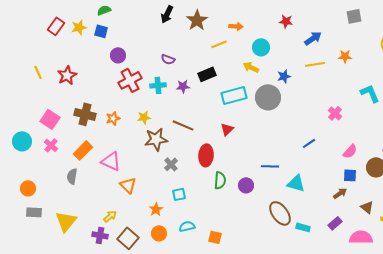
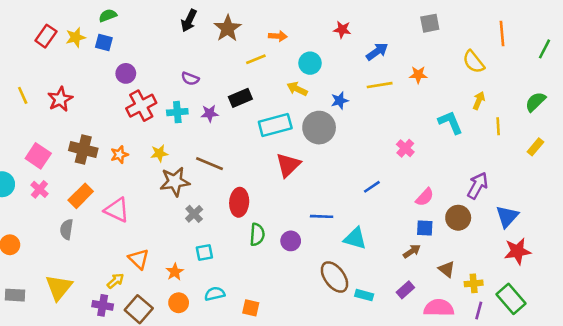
red triangle: (227, 129) -> (288, 165), moved, size x1.5
orange triangle: (128, 185) -> (139, 259), moved
gray rectangle: (34, 212) -> (15, 295), moved

